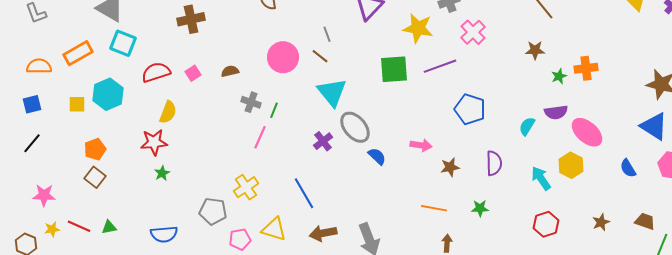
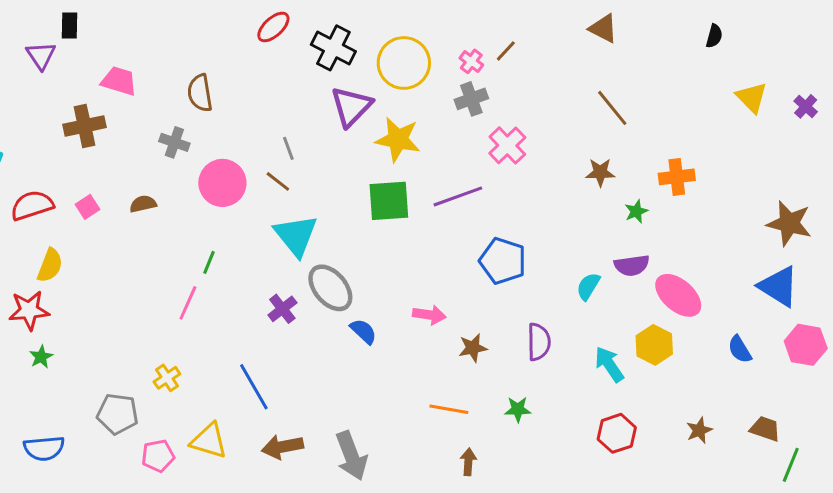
yellow star: (418, 28) -> (398, 139), moved
orange cross: (586, 68) -> (677, 177), moved
gray cross: (251, 102) -> (174, 142), moved
yellow cross: (246, 187) -> (167, 378), size x0.7

